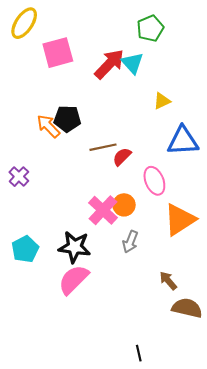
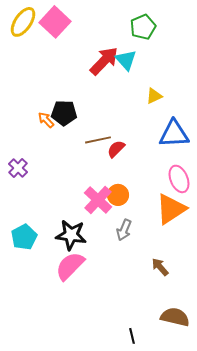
pink square: (58, 53) -> (55, 22), moved, turned -32
orange arrow: (48, 126) -> (46, 120), size x0.7
pink ellipse: (154, 181) -> (179, 179), moved
brown semicircle: (187, 308) -> (175, 317), moved

